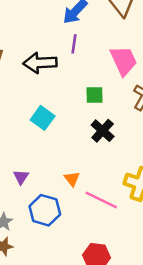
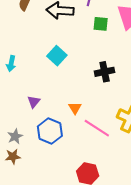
green square: (94, 95) -> (101, 24), moved
black cross: (103, 131) -> (105, 72), turned 30

